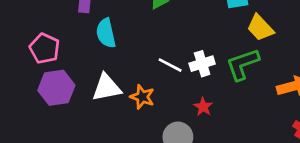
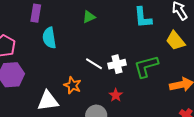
yellow trapezoid: (260, 28) -> (175, 41), moved
white triangle: (107, 87) -> (48, 101), moved

